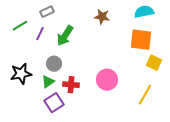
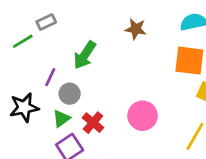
gray rectangle: (47, 12) -> (46, 22), moved
purple line: (40, 34) -> (50, 77), moved
red cross: (71, 85) -> (93, 123), turned 35

